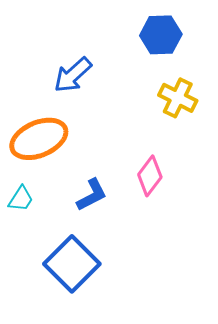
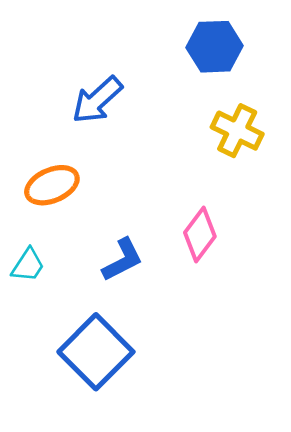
orange ellipse: (39, 139) -> (52, 185), size x0.7

